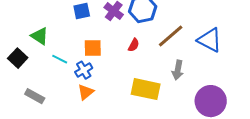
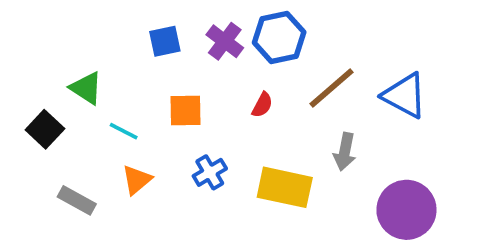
blue cross: (84, 70) -> (210, 172), moved
orange triangle: (86, 92) -> (137, 180), moved

